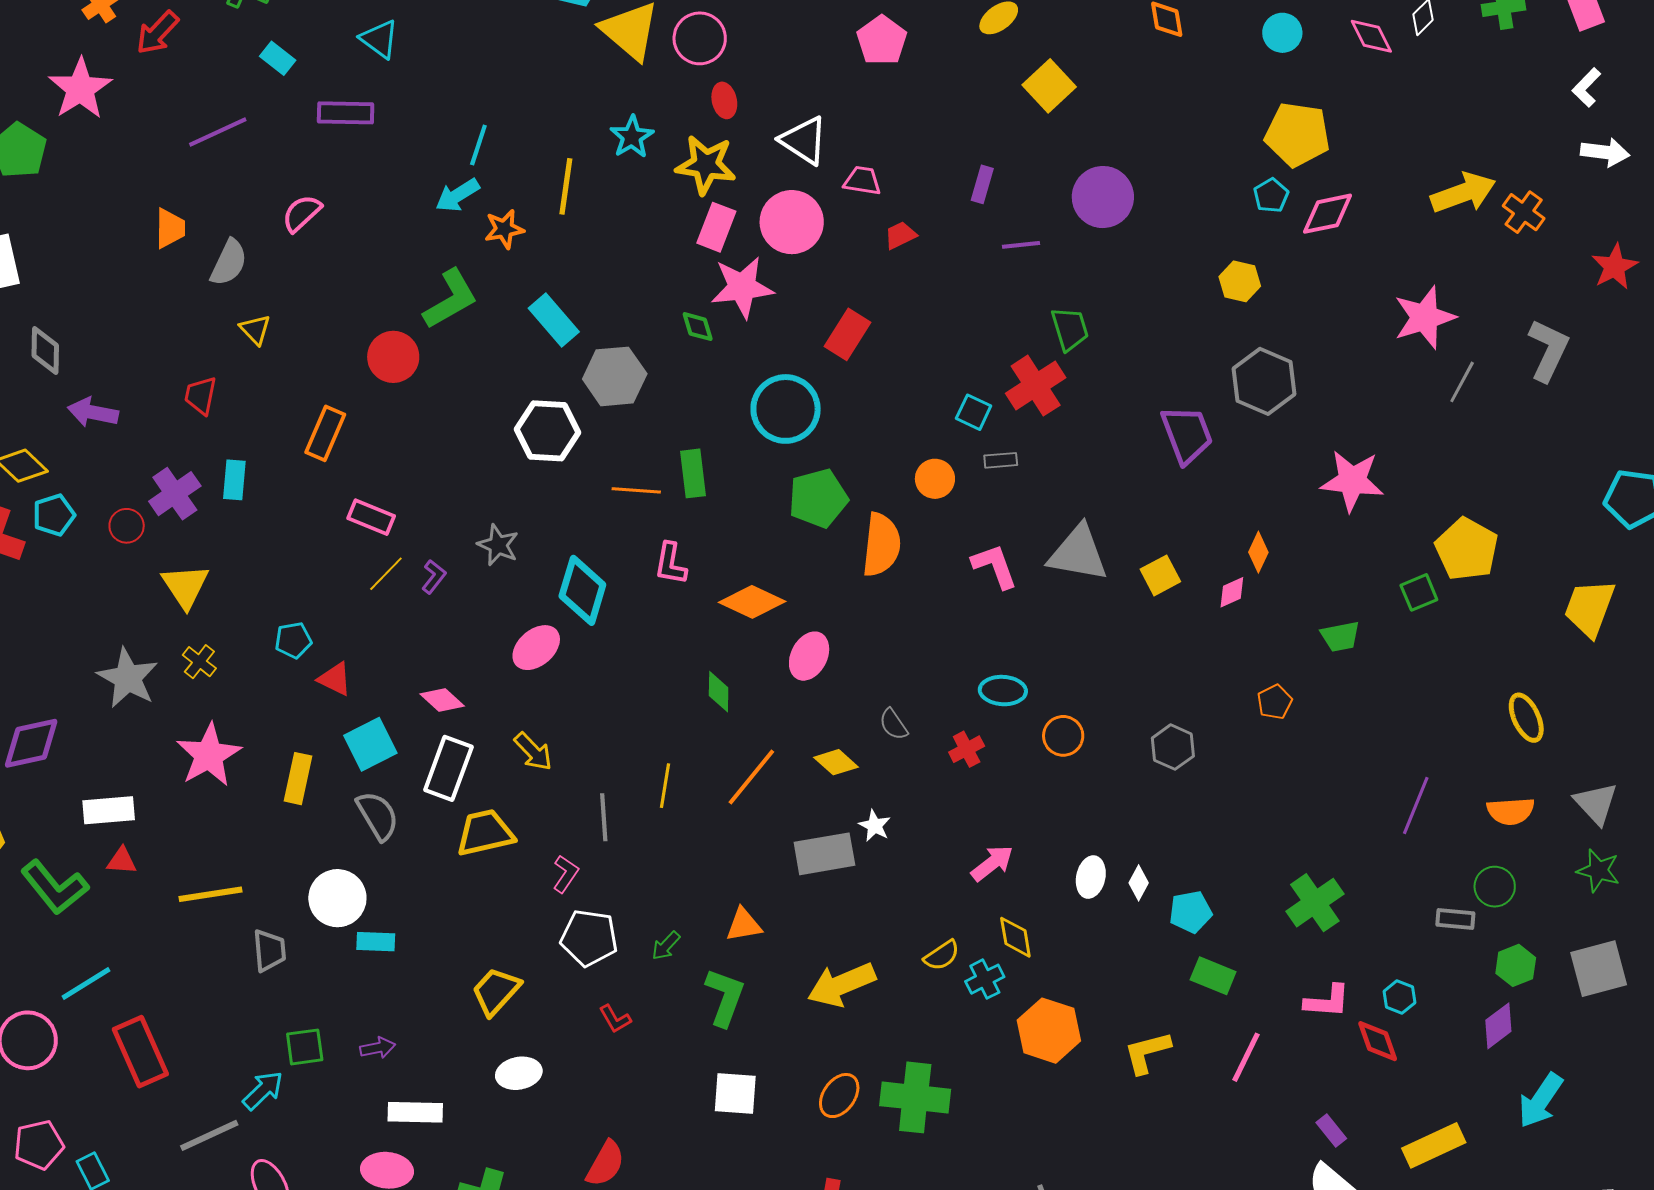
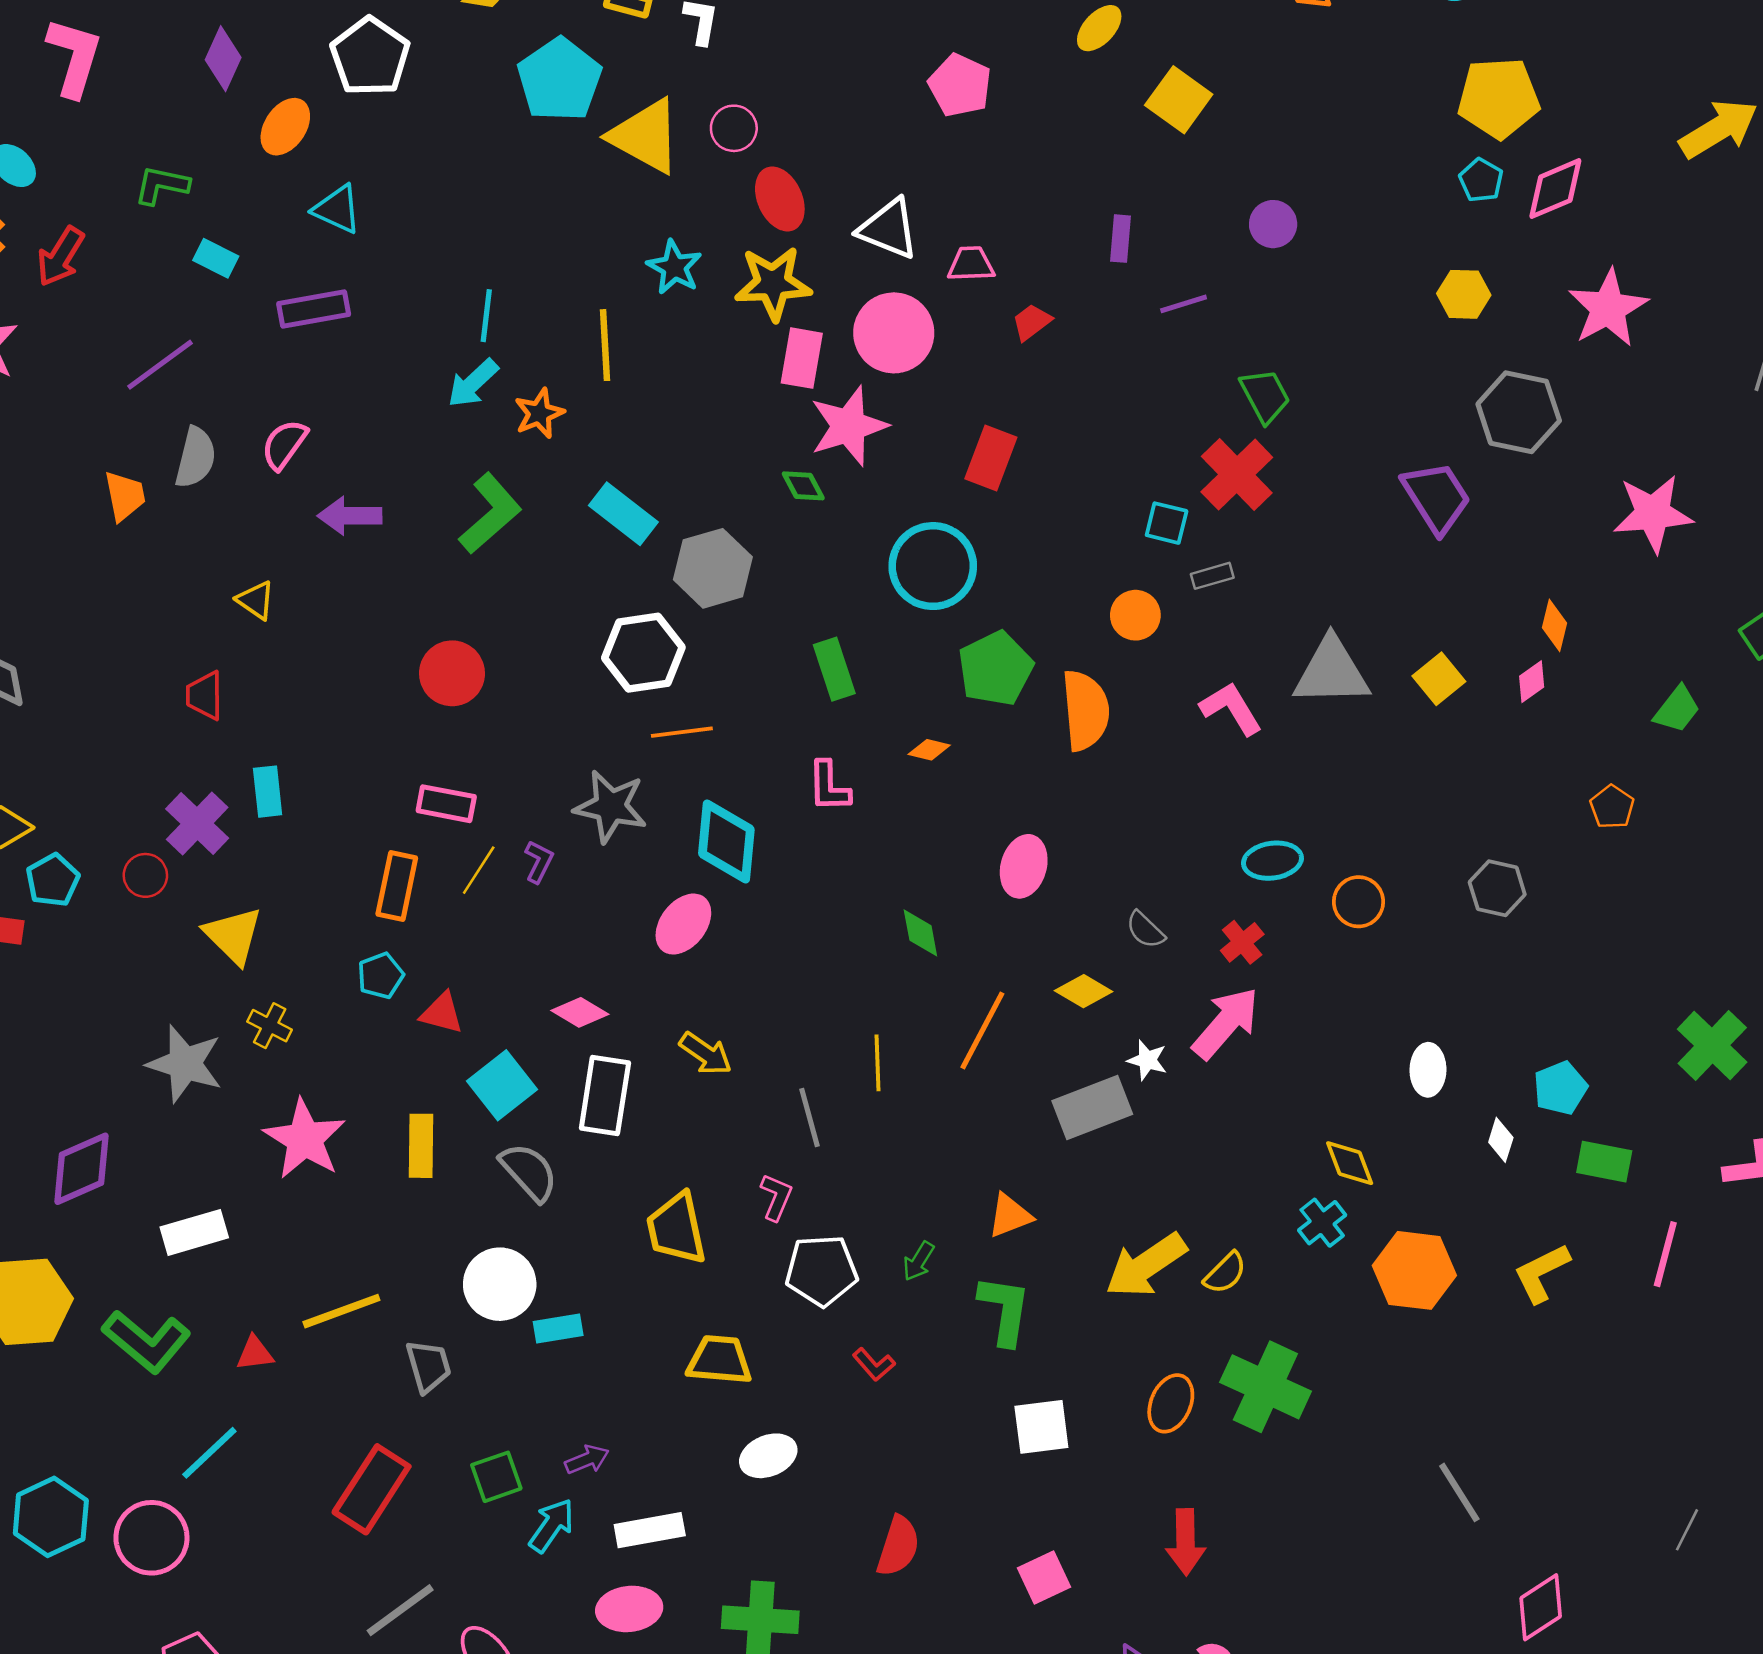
pink circle: (700, 38) -> (734, 128), size x0.7
red ellipse: (724, 100) -> (780, 199), size x1.4
purple circle: (1103, 197) -> (1273, 224), size x0.6
gray semicircle: (229, 262) -> (196, 458), moved
pink star: (1425, 317) -> (1608, 308), moved
red circle: (393, 357) -> (452, 673), moved
purple arrow: (93, 412) -> (350, 516), moved
orange rectangle: (325, 433) -> (397, 886), moved
orange line: (636, 490) -> (682, 732), moved
gray star: (498, 545) -> (611, 806), size x1.4
orange diamond: (752, 602) -> (929, 750), moved, size x0.5
green trapezoid: (1340, 636) -> (1677, 709), turned -30
yellow trapezoid: (485, 833) -> (676, 1229), moved, turned -78
red triangle: (122, 861) -> (255, 1353), moved
pink arrow: (992, 863) -> (1226, 1023), moved, size x1.4
white diamond: (1139, 883) -> (1501, 1140), moved
yellow semicircle: (942, 955) -> (1225, 1273), moved
yellow trapezoid: (496, 991) -> (719, 1360), turned 64
red rectangle: (140, 1052) -> (372, 1489), moved, turned 68
cyan arrow: (263, 1090) -> (552, 1525), moved
green cross: (915, 1097) -> (1265, 1387), turned 30

